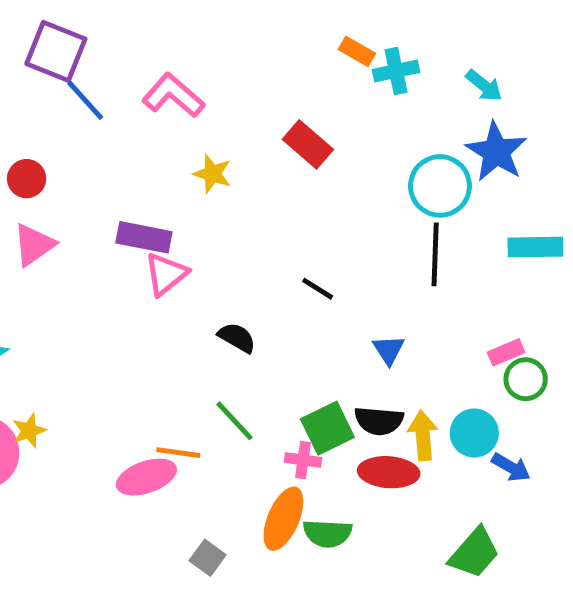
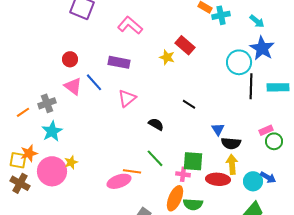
blue line: (85, 100) -> (94, 82), moved
yellow star: (212, 174) -> (167, 57), moved
purple rectangle: (144, 237) -> (119, 62), moved
pink triangle: (34, 245) -> (73, 86), turned -48
black line: (435, 254) -> (251, 86), moved
black semicircle: (379, 421) -> (231, 143), moved
green square: (327, 428) -> (193, 161), turned 30
cyan circle: (474, 433) -> (253, 181), moved

